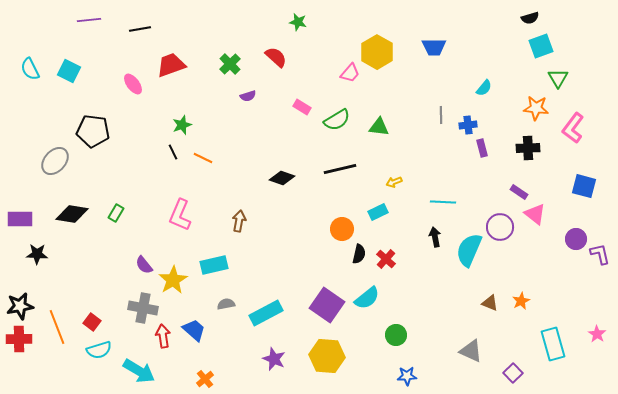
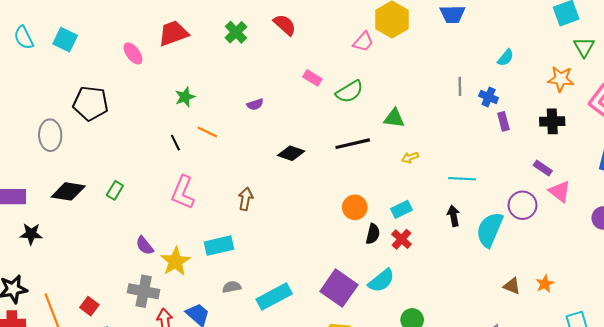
purple semicircle: (248, 96) -> (255, 104), moved
blue cross: (468, 125) -> (489, 97), turned 30
green triangle: (379, 127) -> (394, 118), moved
black line: (173, 152) -> (175, 143), moved
gray ellipse: (55, 161) -> (50, 135), turned -44
cyan rectangle: (378, 212) -> (402, 209), moved

